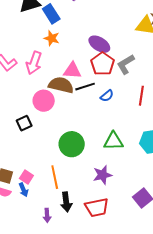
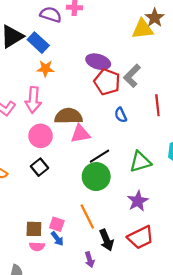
pink triangle: (72, 71) -> (80, 134), moved
black line: (85, 87) -> (100, 156), moved
blue semicircle: (107, 96) -> (121, 115), turned 120
pink circle: (44, 101) -> (41, 136), moved

